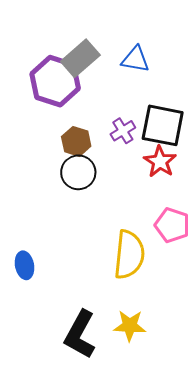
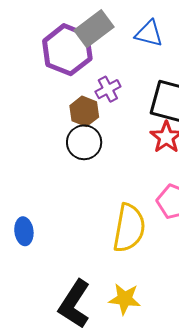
purple cross: (123, 131) -> (108, 89), moved

